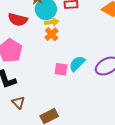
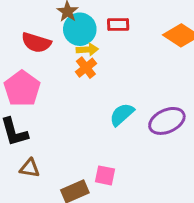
pink square: (61, 69) -> (105, 175), moved
brown triangle: (18, 103) -> (30, 168), turned -40

